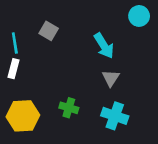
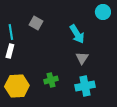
green cross: (69, 108) -> (51, 80), turned -32
cyan cross: (115, 116) -> (85, 86), turned -30

